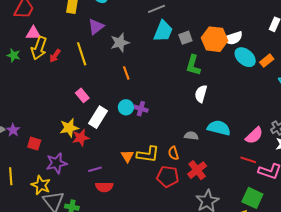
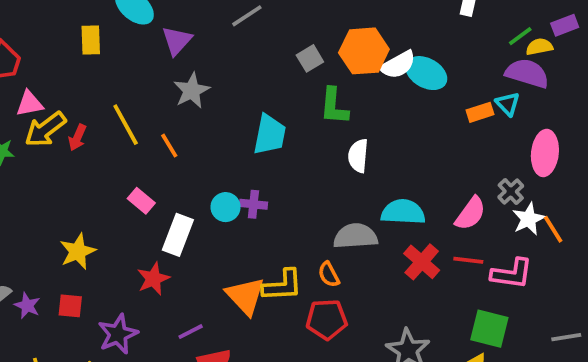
purple triangle: (96, 27) -> (177, 41), moved
cyan trapezoid: (163, 31) -> (270, 135), moved
white semicircle: (233, 38) -> (398, 65), moved
yellow arrow: (39, 48) -> (45, 129), turned 45
orange rectangle: (267, 61) -> (480, 112), moved, turned 32
orange line: (126, 73) -> (169, 146), moved
yellow star: (69, 128) -> (78, 251), moved
purple star: (13, 130) -> (27, 306), moved
gray semicircle: (191, 136) -> (355, 236), size x1.6
orange triangle: (127, 156) -> (245, 296), size x1.6
red cross: (197, 170) -> (422, 262), moved

